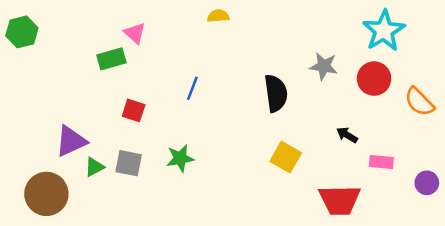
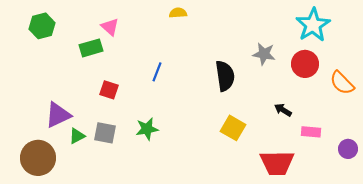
green hexagon: (22, 32) -> (42, 26), moved

